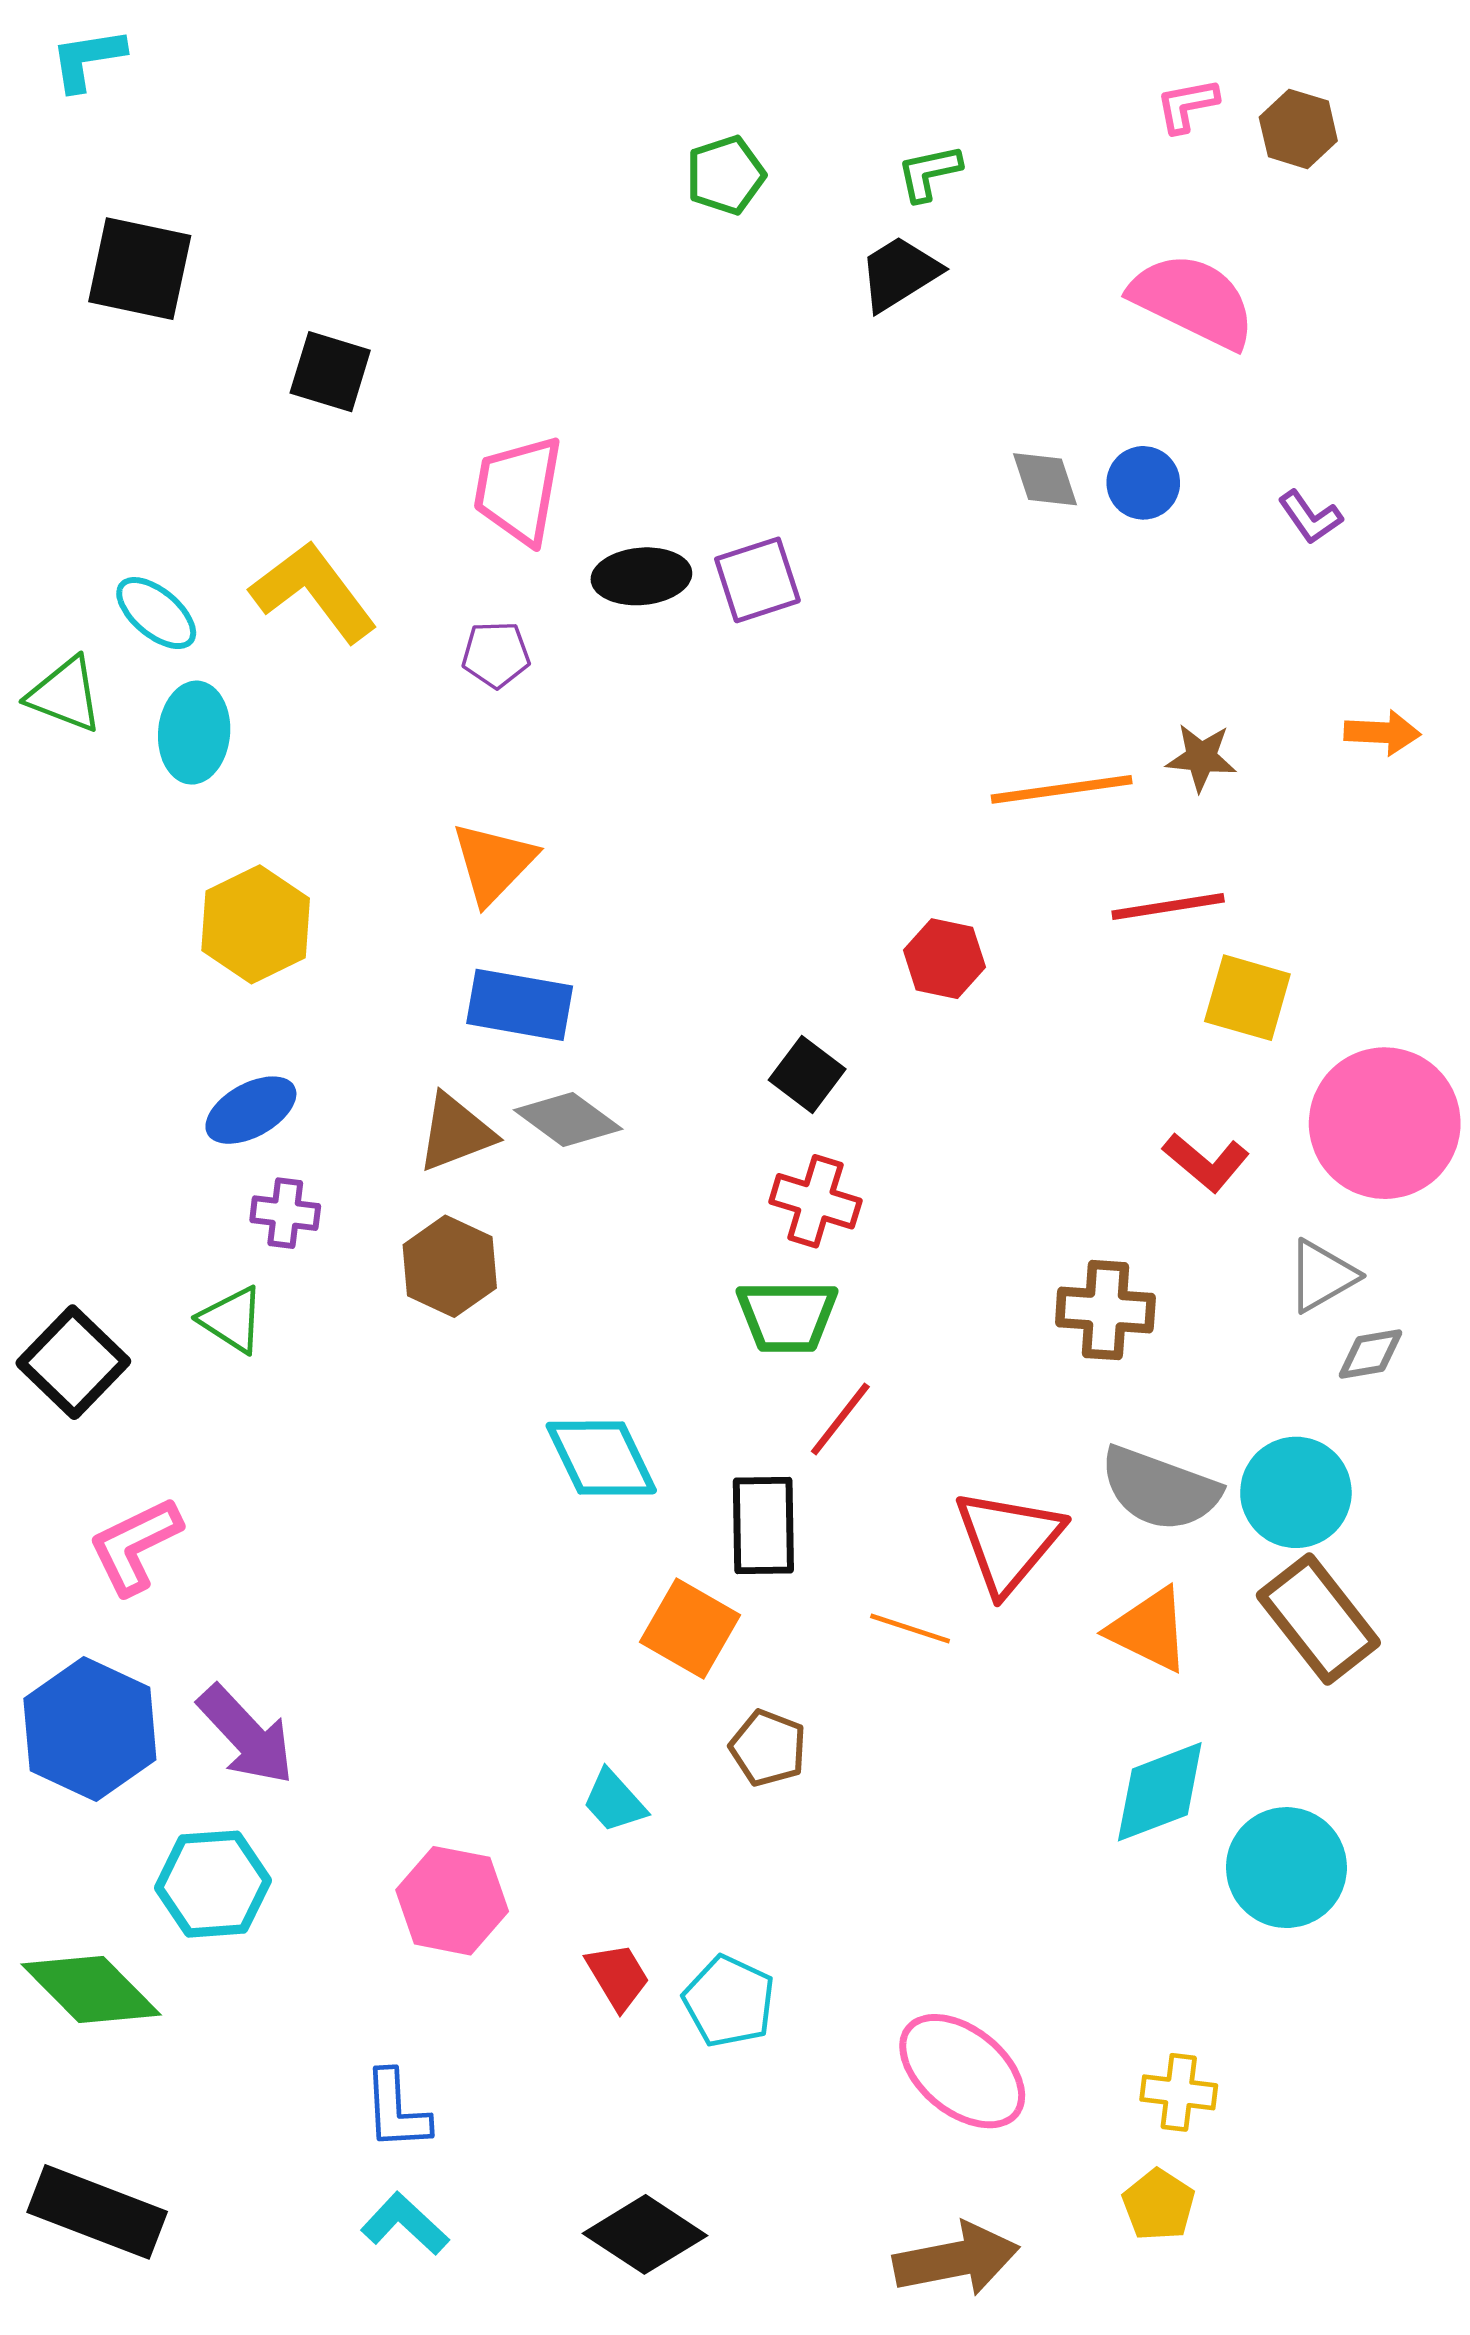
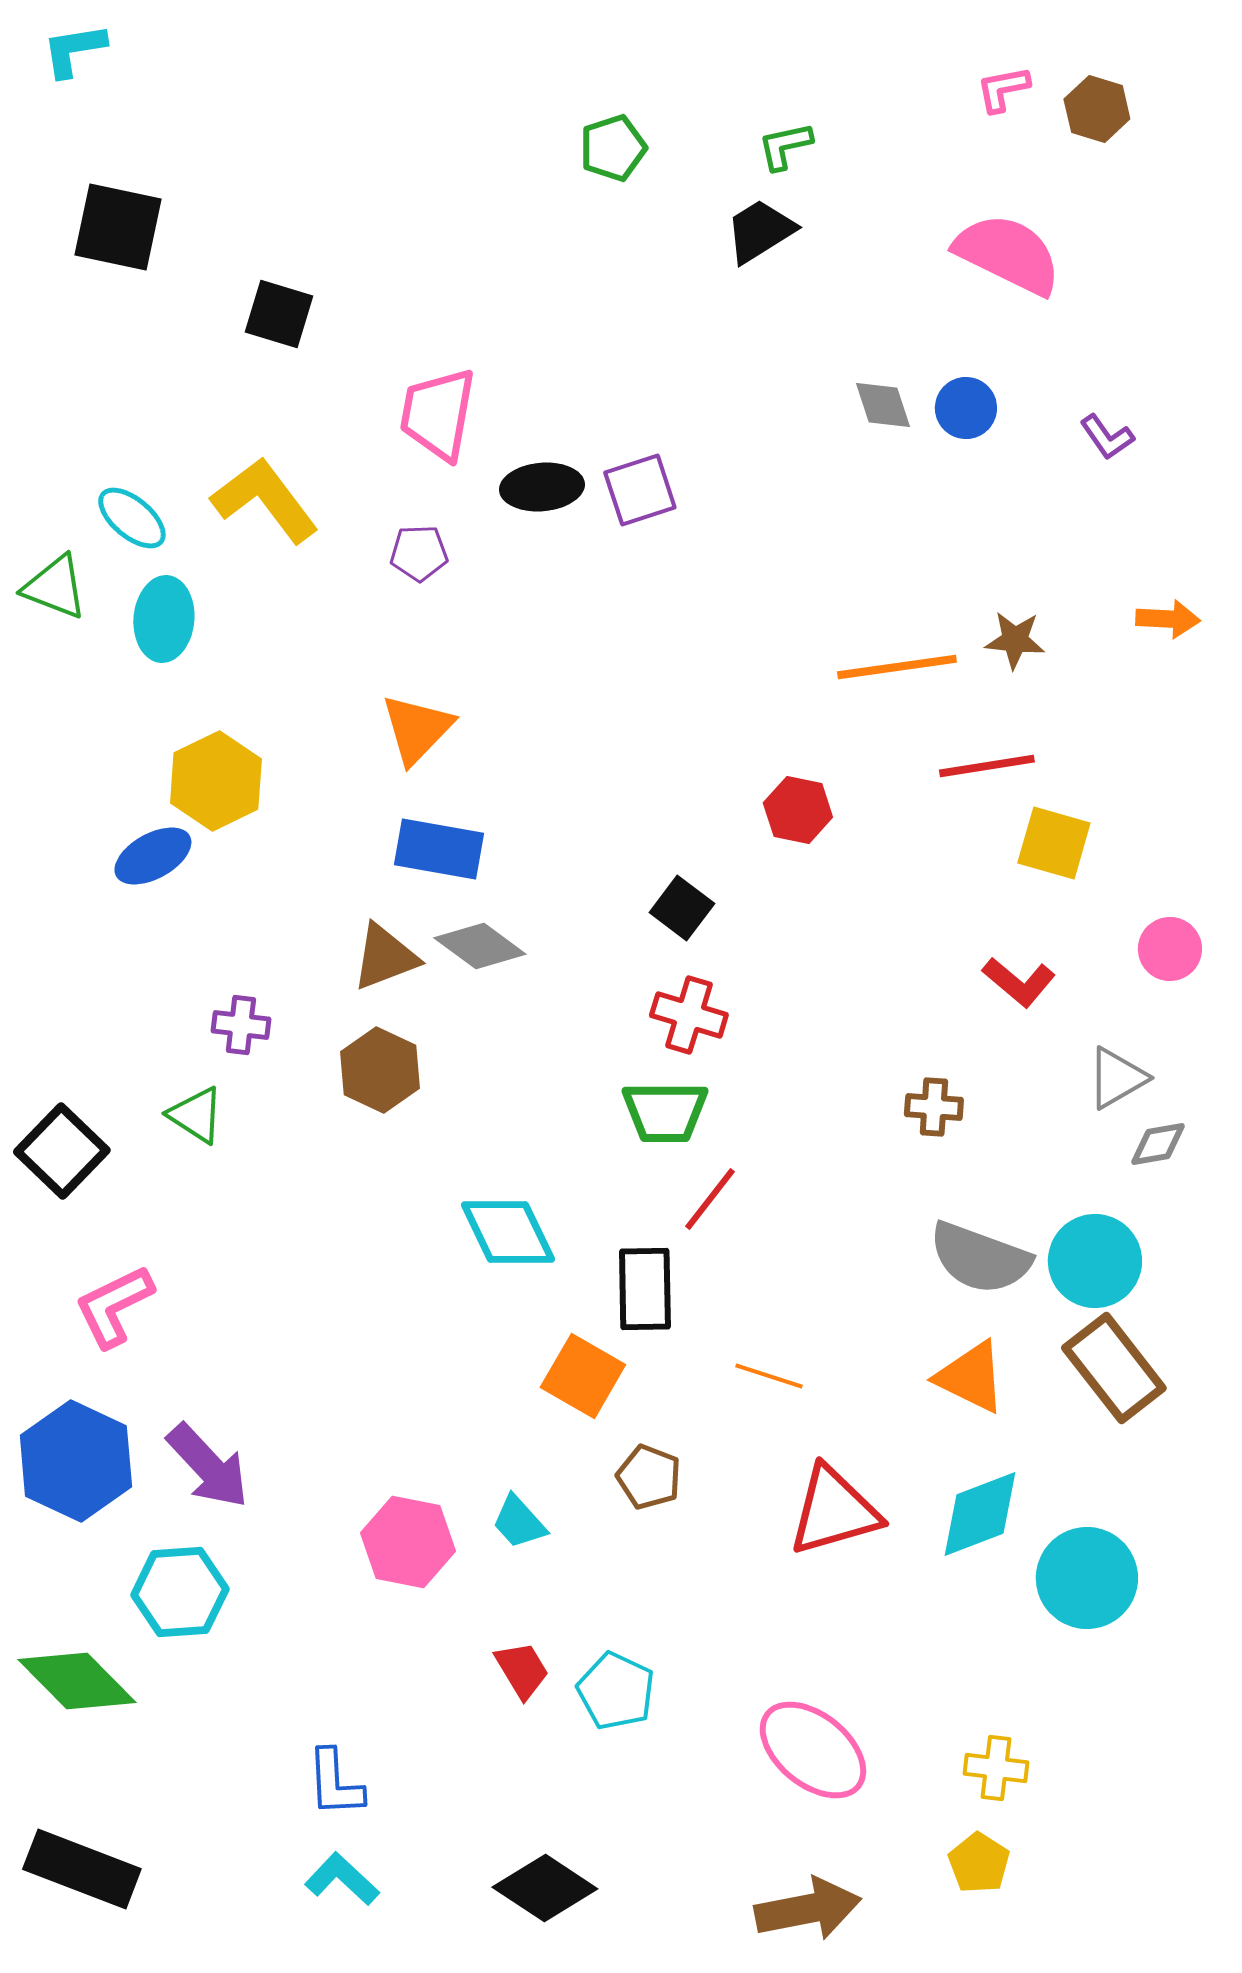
blue ellipse: (251, 1110) -> (153, 856), moved
pink circle: (1385, 1123) -> (1170, 949), size x0.5
brown cross: (1105, 1310) -> (934, 1107), size x0.7
red triangle: (1008, 1541) -> (834, 1511), moved, turned 34
pink hexagon: (452, 1901) -> (408, 1542), moved

